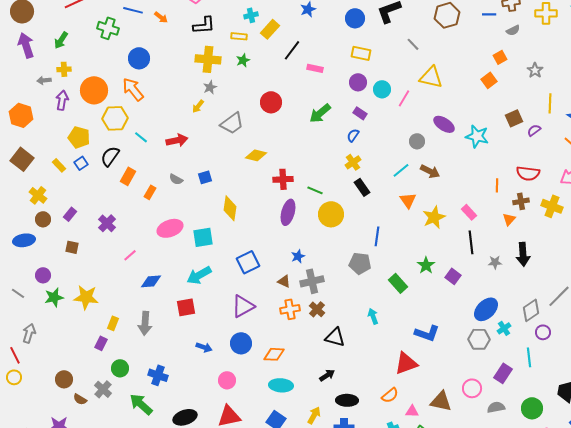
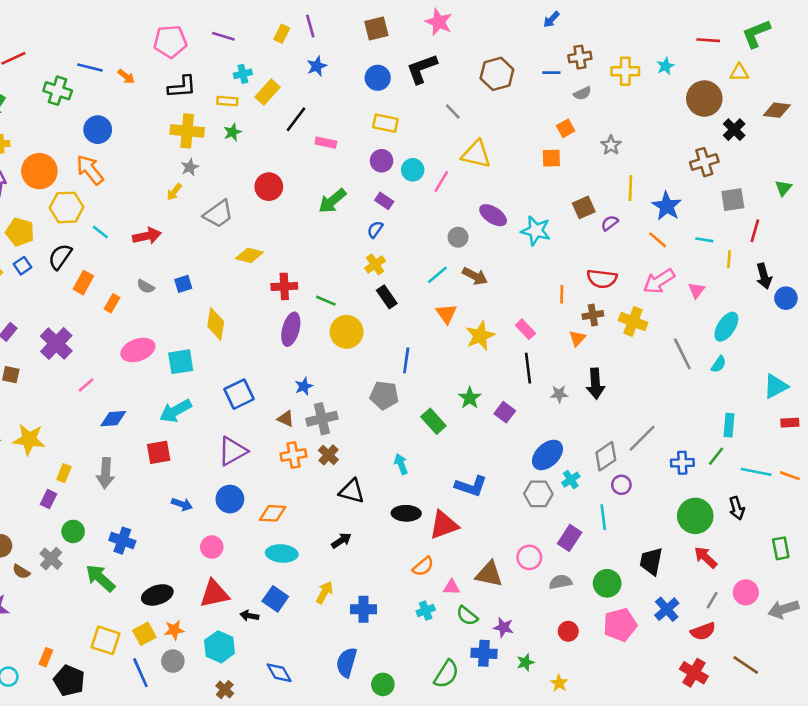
orange square: (489, 80) -> (551, 158), turned 35
purple cross: (107, 223) -> (56, 343), size x1.4
black ellipse: (347, 400) -> (406, 513), moved

